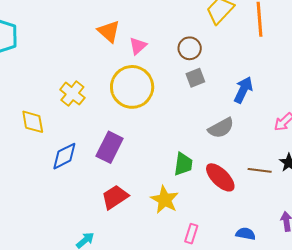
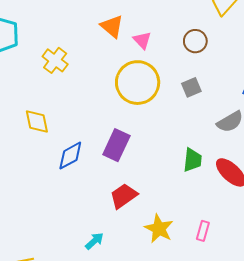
pink triangle: (138, 46) -> (142, 40), turned -30
gray square: (195, 78) -> (191, 87), moved
yellow cross: (72, 94) -> (55, 60), moved
yellow star: (165, 200) -> (159, 229), moved

